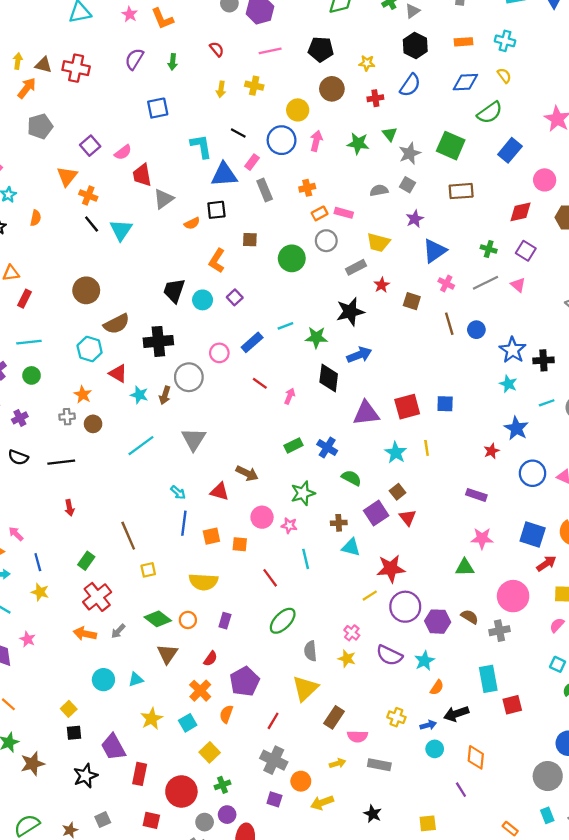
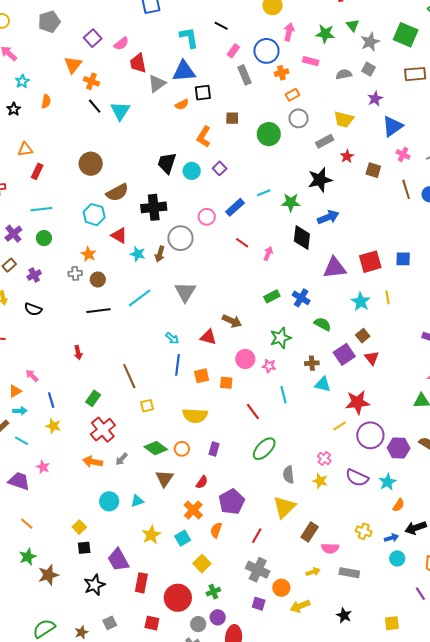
blue circle: (282, 140) -> (266, 51), moved
blue triangle: (224, 175) -> (184, 71), moved
pink rectangle: (344, 213) -> (311, 61), moved
black line: (61, 462) -> (98, 311), moved

